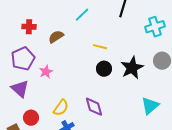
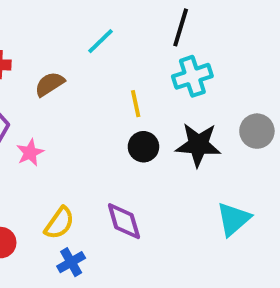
cyan cross: (155, 27) -> (192, 76), moved
yellow line: (100, 47) -> (136, 104), turned 64
black star: (132, 68) -> (198, 145), turned 30

